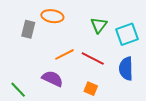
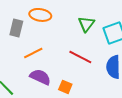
orange line: (65, 54) -> (33, 53), moved
orange square: (91, 89) -> (65, 87), moved

